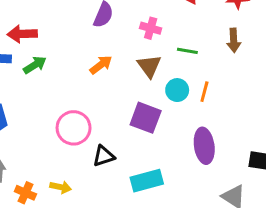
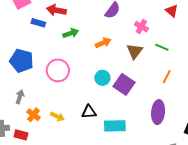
green arrow: (35, 65) -> (71, 33), moved
cyan circle: (177, 90) -> (102, 78), moved
pink circle: (74, 128) -> (58, 70), moved
black triangle: (104, 156) -> (89, 112), moved

